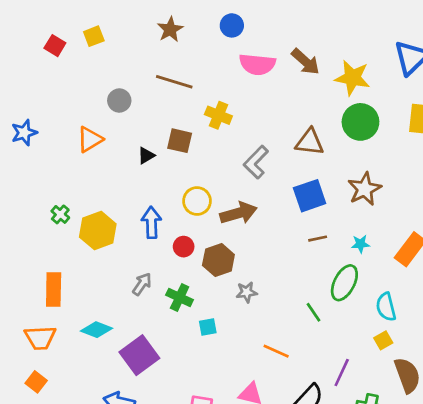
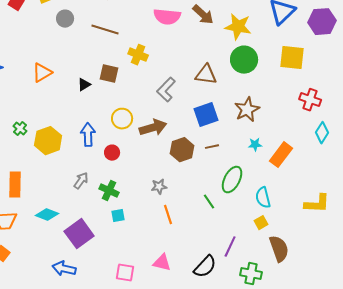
gray circle: (119, 101) -> (65, 19), moved
cyan star: (360, 244) -> (255, 145), moved
brown hexagon: (218, 260) -> (182, 150), moved
cyan square: (208, 327) -> (118, 216), moved
orange line: (276, 351) -> (168, 215), moved, turned 48

